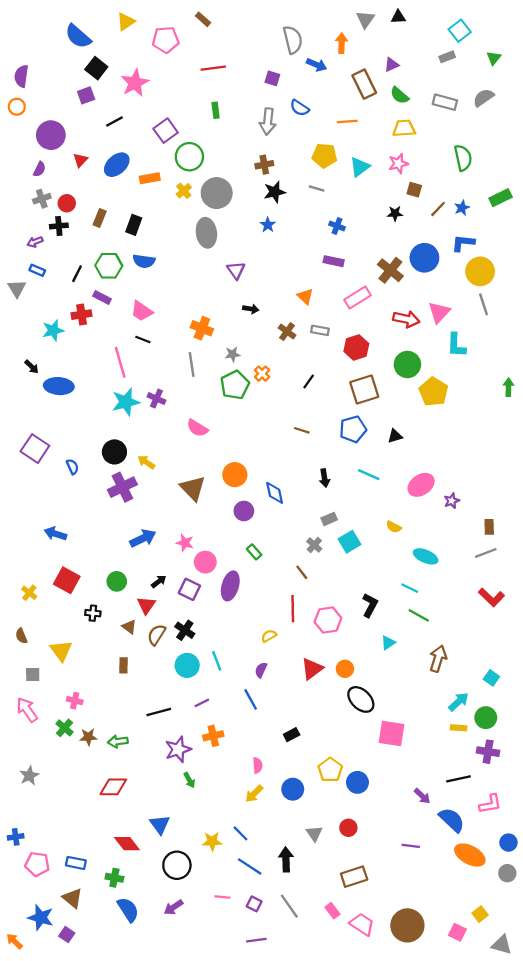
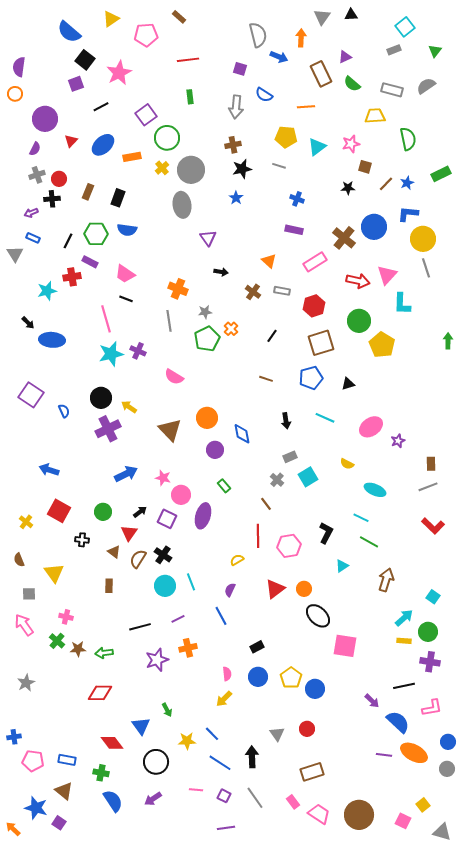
yellow trapezoid: (404, 128) -> (375, 116), moved
green arrow: (189, 780) -> (167, 710), moved
blue circle: (293, 789) -> (258, 677), moved
purple line: (411, 846) -> (384, 755), moved

